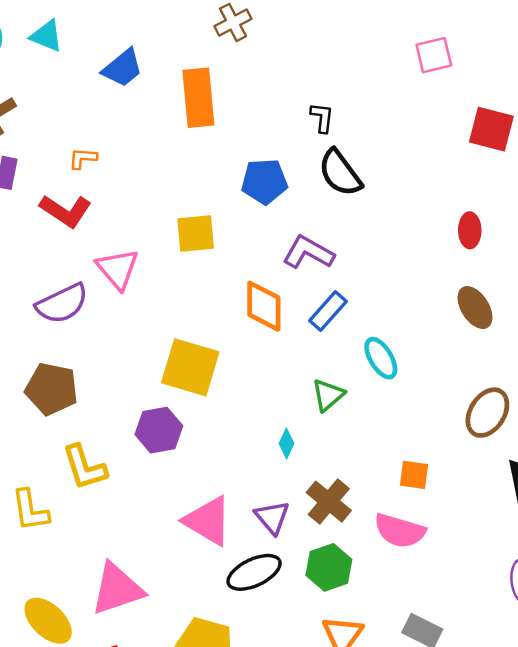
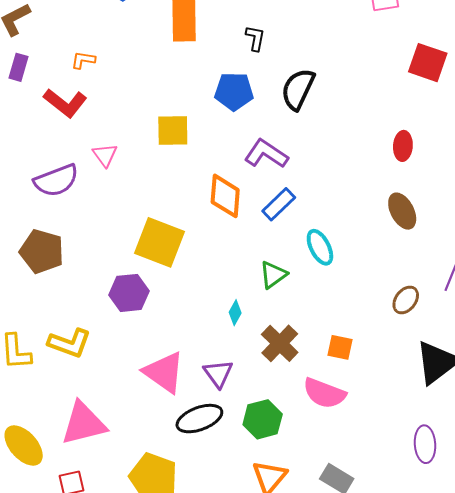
black L-shape: (322, 118) -> (255, 38), moved
black semicircle: (340, 173) -> (298, 89), turned 57
pink triangle: (118, 269) -> (105, 155), size x0.7
brown ellipse: (487, 413) -> (406, 300), size x0.7
yellow L-shape: (85, 467) -> (69, 343), moved, turned -57
brown cross: (329, 502) -> (280, 343), moved

